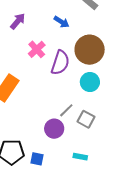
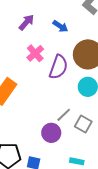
purple arrow: (18, 21) -> (26, 22), moved

